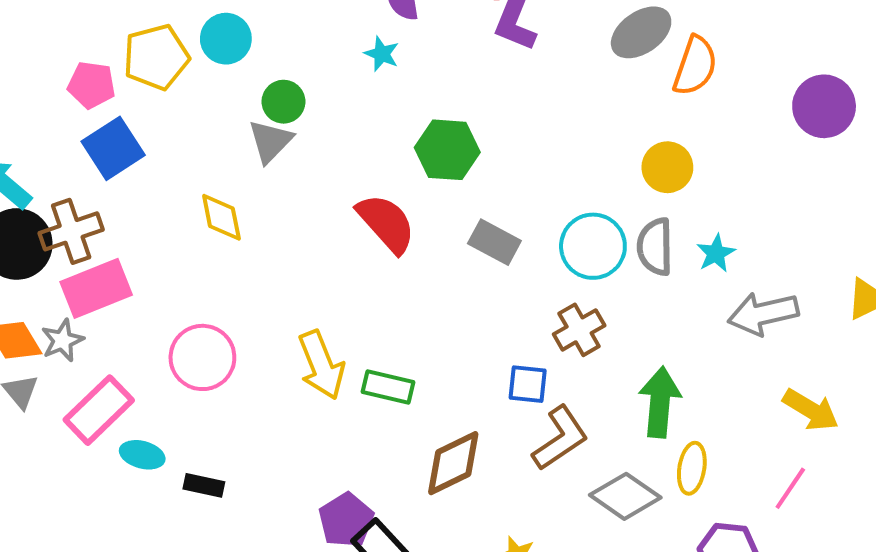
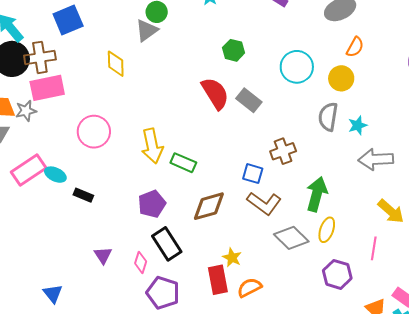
orange semicircle: (695, 66) -> (355, 47), moved, size x0.7
green hexagon: (447, 150) -> (234, 50), size x0.7
red semicircle: (386, 223) -> (215, 93), moved
cyan circle: (593, 246) -> (297, 67), moved
pink rectangle: (99, 410) -> (29, 170), moved
brown L-shape: (560, 438) -> (264, 203), turned 60
pink line: (790, 488) -> (374, 248), turned -35
purple pentagon: (346, 520) -> (152, 204), moved

